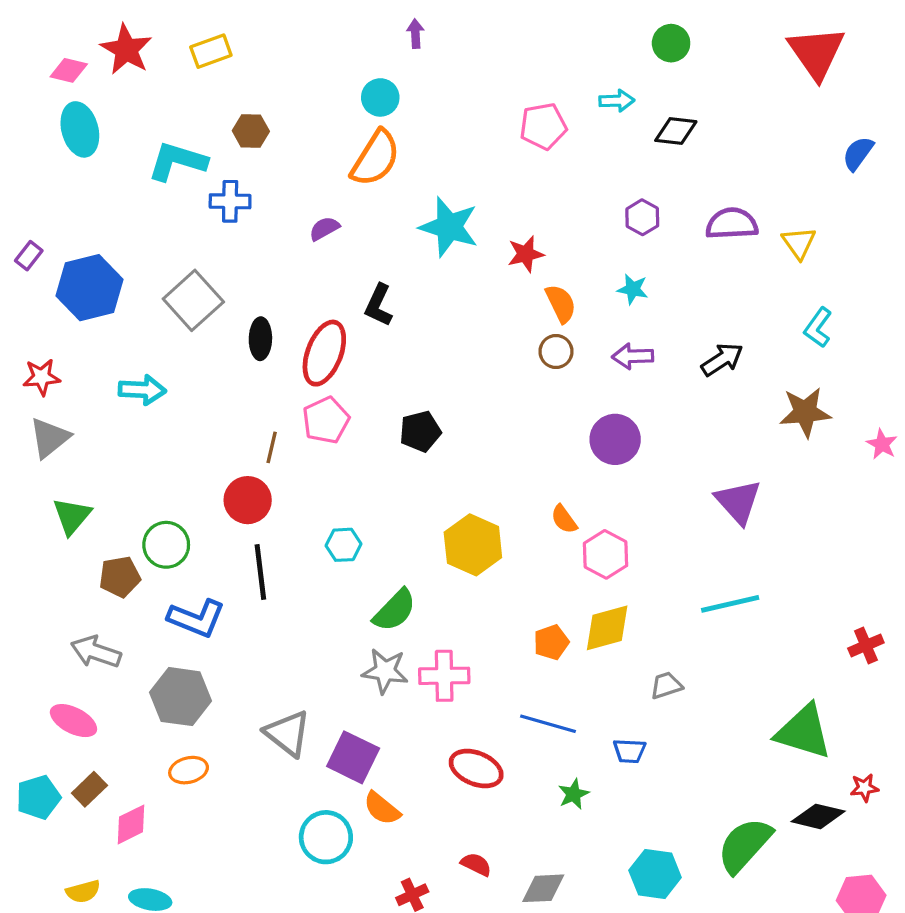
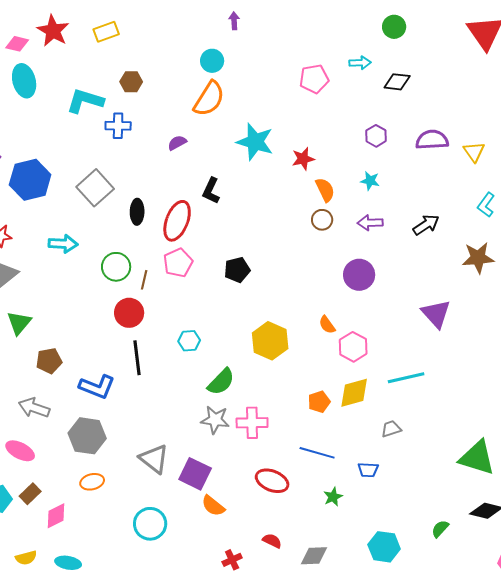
green circle: (166, 545) -> (116, 267), moved
cyan line: (730, 604) -> (406, 378), moved
cyan circle: (326, 837) -> (150, 524), moved
green semicircle: (745, 845) -> (440, 529), size x0.5

